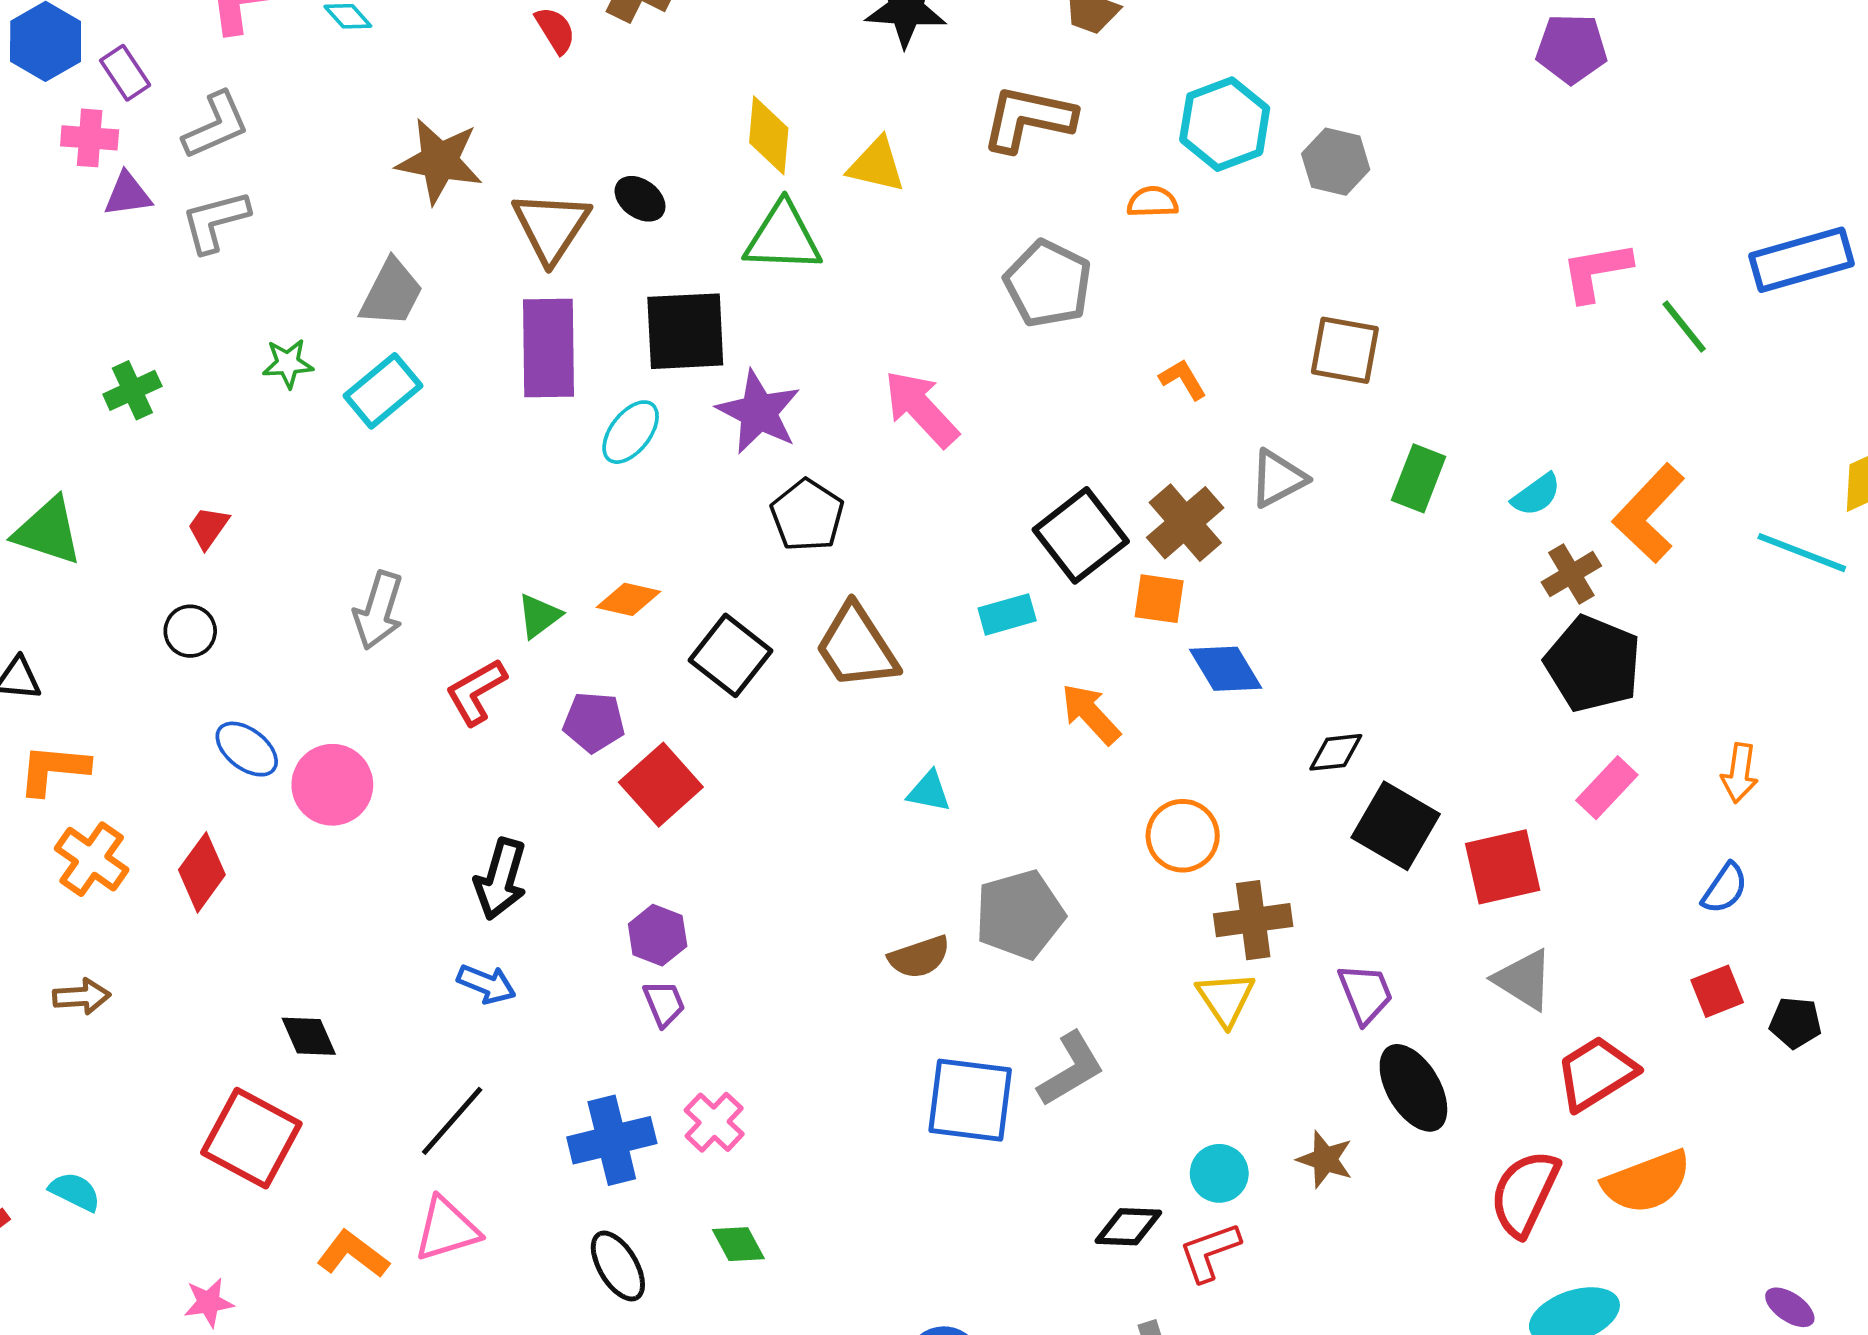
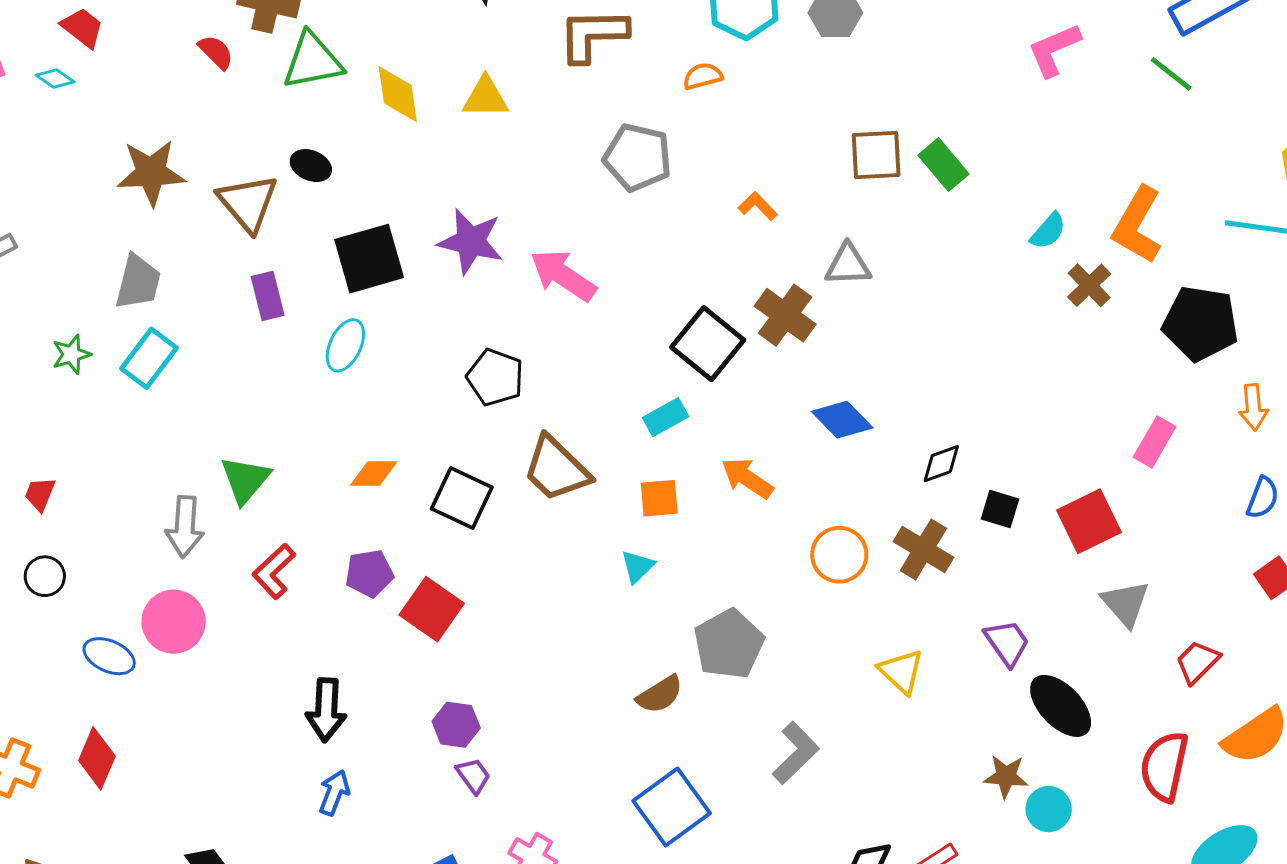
green triangle: (783, 237) -> (313, 61), moved
green line: (1684, 327) -> (1171, 74), moved
purple rectangle: (549, 348) -> (268, 296), size x0.6
purple star: (759, 412) -> (471, 241), moved
gray triangle: (1278, 478) -> (848, 265), turned 39
green rectangle: (1419, 478) -> (943, 165), moved, turned -48
orange square: (1159, 599) -> (659, 498), moved
green triangle: (539, 616) -> (245, 480), moved, size x1.4
black pentagon: (1593, 664) -> (1200, 323), moved
pink circle: (332, 785) -> (174, 622), moved
cyan triangle: (929, 791) -> (638, 566), turned -42
black square: (1396, 826) -> (1000, 509), size x0.6
brown cross: (1253, 920) -> (923, 549), moved, turned -38
gray triangle: (1524, 980) -> (1125, 604), turned 30
blue arrow: (486, 984) -> (334, 793), turned -78
red trapezoid: (1596, 1073) -> (1197, 662), size x0.7
blue square: (970, 1100) -> (672, 807), moved, turned -30
cyan circle: (1219, 1173) -> (1049, 809), moved

